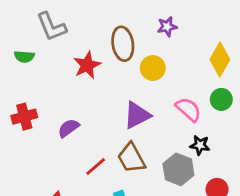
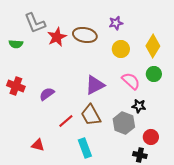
brown ellipse: (123, 44) -> (85, 35), turned -70
red star: (87, 65) -> (57, 37), moved
yellow circle: (153, 68) -> (121, 49), moved
red cross: (24, 117) -> (16, 86), turned 36

